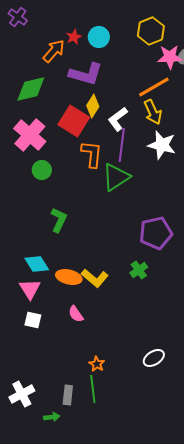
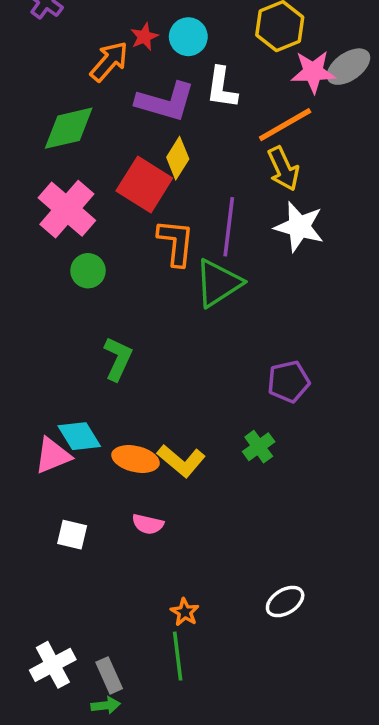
white L-shape: (118, 119) -> (222, 88), moved, turned -45
purple pentagon: (156, 233) -> (289, 382), size x0.7
pink triangle: (30, 289) -> (53, 455), moved, turned 40
pink semicircle: (76, 314) -> (148, 524), turned -42
gray rectangle: (68, 395) -> (109, 675), moved, turned -30

